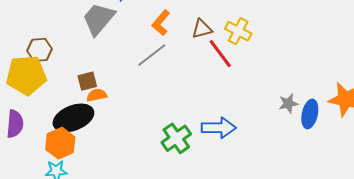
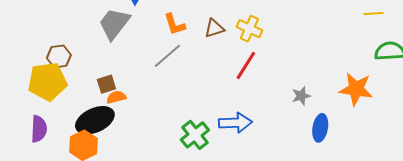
orange L-shape: (161, 23) -> (174, 24), turned -55
red line: (220, 54) -> (246, 65), moved, turned 72
blue ellipse: (310, 114) -> (320, 128), moved

